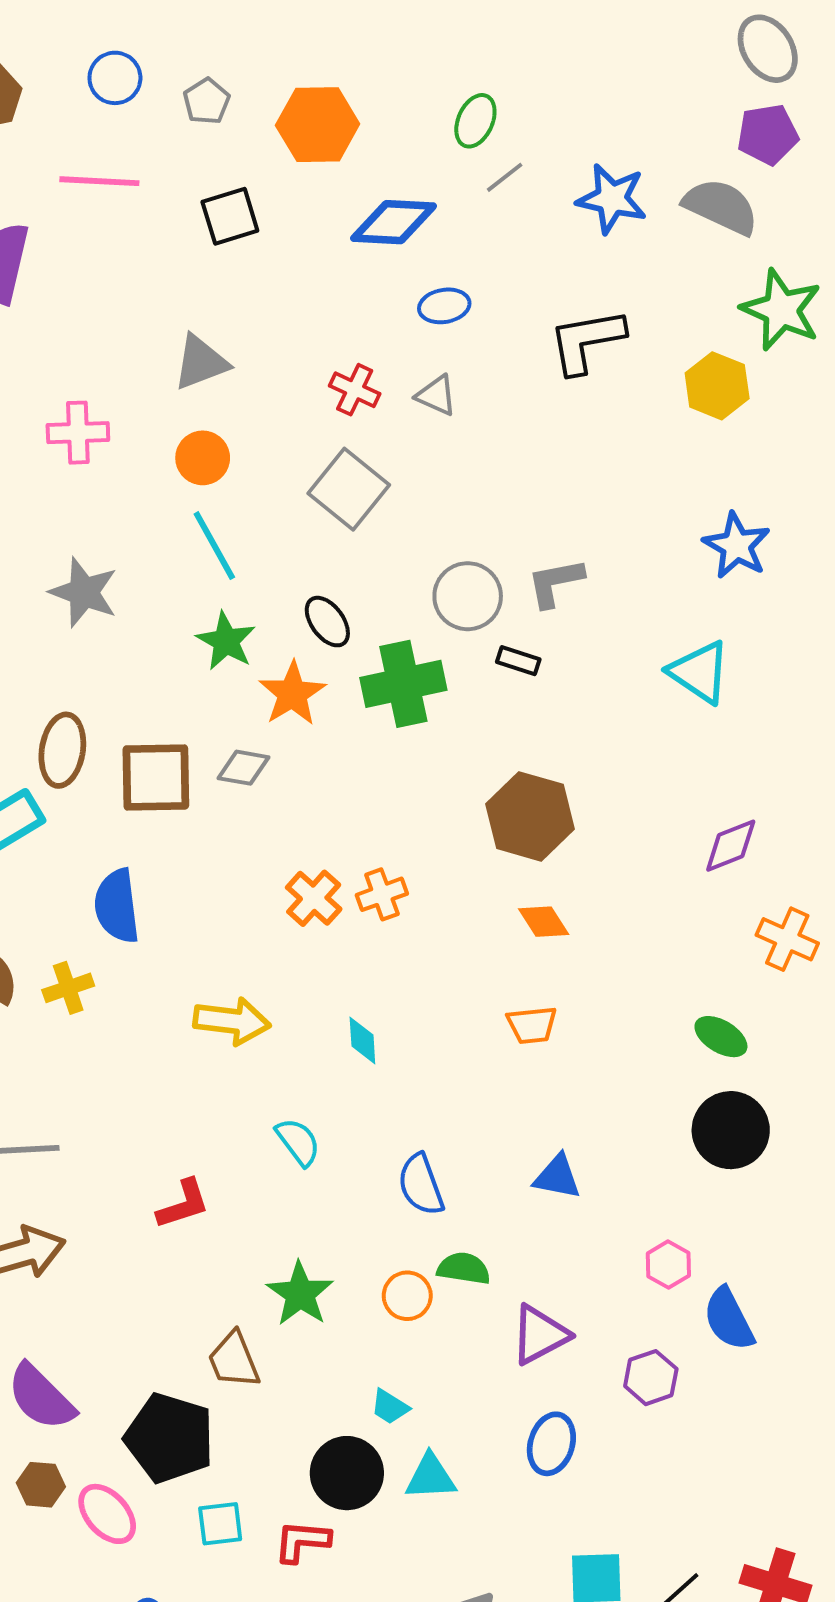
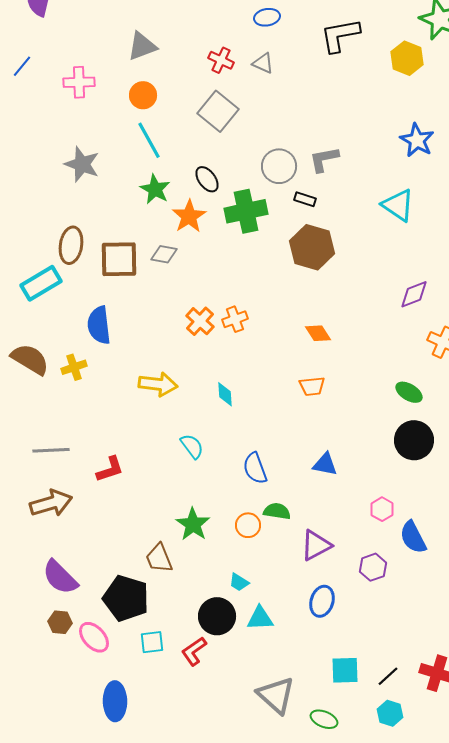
brown hexagon: (530, 816) -> (312, 247), moved
red L-shape: (183, 1204) -> (110, 469), moved
red L-shape: (302, 1541) -> (194, 651), turned -40

